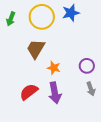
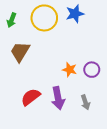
brown trapezoid: (36, 49) -> (20, 52), moved
orange star: (54, 68) -> (70, 70), moved
gray arrow: (91, 89) -> (85, 102), moved

